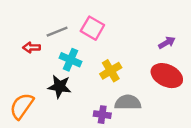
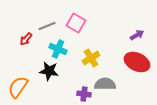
red arrow: (32, 48) -> (26, 39), turned -48

